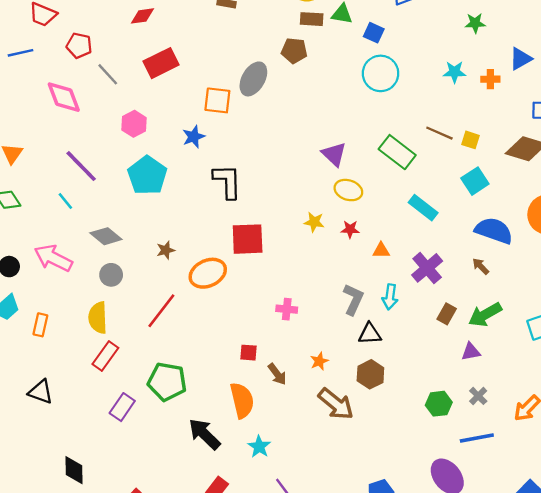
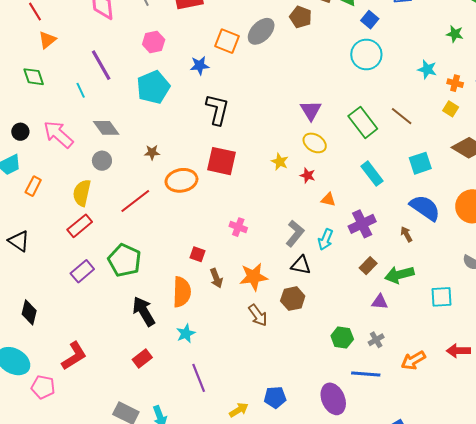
yellow square: (471, 140) -> (451, 109), moved
orange star: (319, 361) -> (254, 277), size x1.8
brown arrow: (336, 404) -> (258, 315), size x0.7

